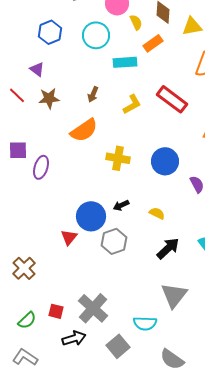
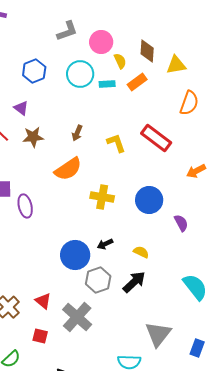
cyan rectangle: (125, 62) -> (107, 84), moved, size x0.7
yellow L-shape: (132, 104) -> (116, 143), turned -80
purple ellipse: (41, 167) -> (25, 206), turned -30
red triangle: (69, 237) -> (43, 301), moved, turned -30
black arrow: (168, 248) -> (134, 282), moved
gray cross: (93, 308) -> (77, 317), moved
red square: (56, 311) -> (40, 336), moved

